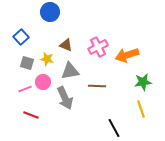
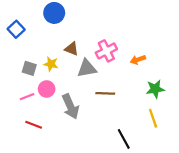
blue square: (21, 37) -> (16, 29), moved
orange arrow: (127, 55) -> (138, 60), size x0.6
gray triangle: (70, 71) -> (87, 68), moved

